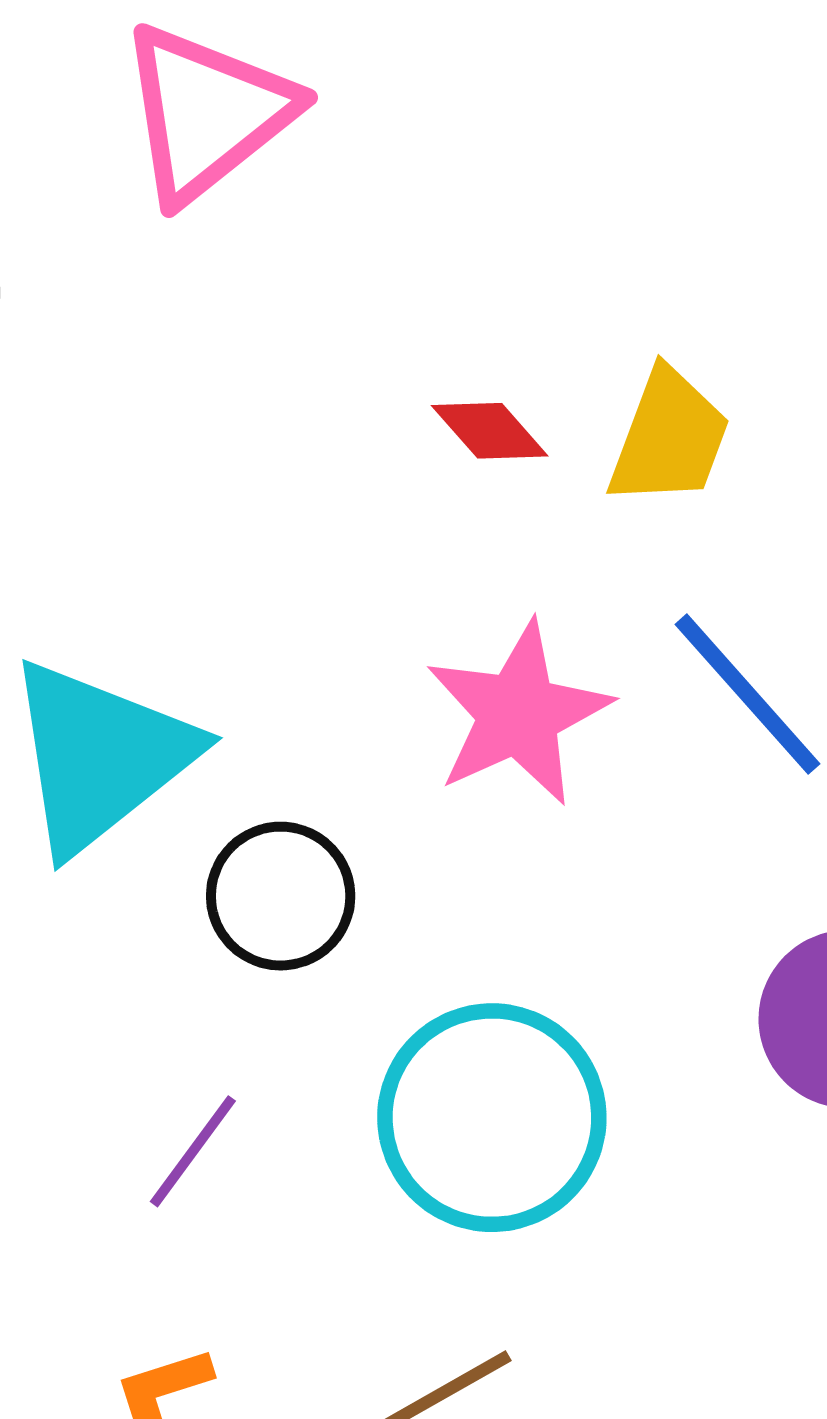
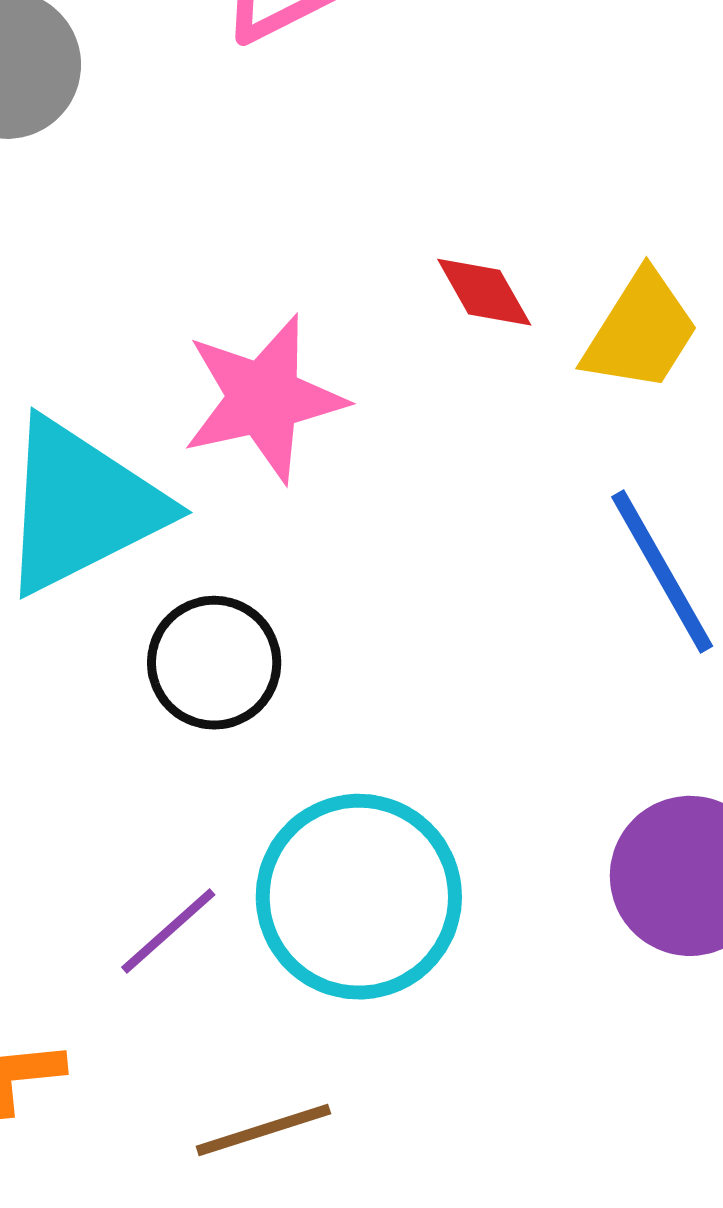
pink star: (518, 714) -> (264, 398), moved
purple line: (193, 1151) -> (168, 931), moved

